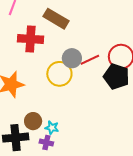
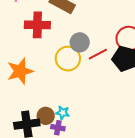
red line: (90, 60) -> (98, 54), moved
brown circle: (33, 121) -> (46, 116), moved

